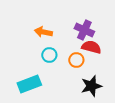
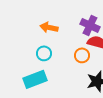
cyan circle: (49, 55) -> (44, 53), moved

